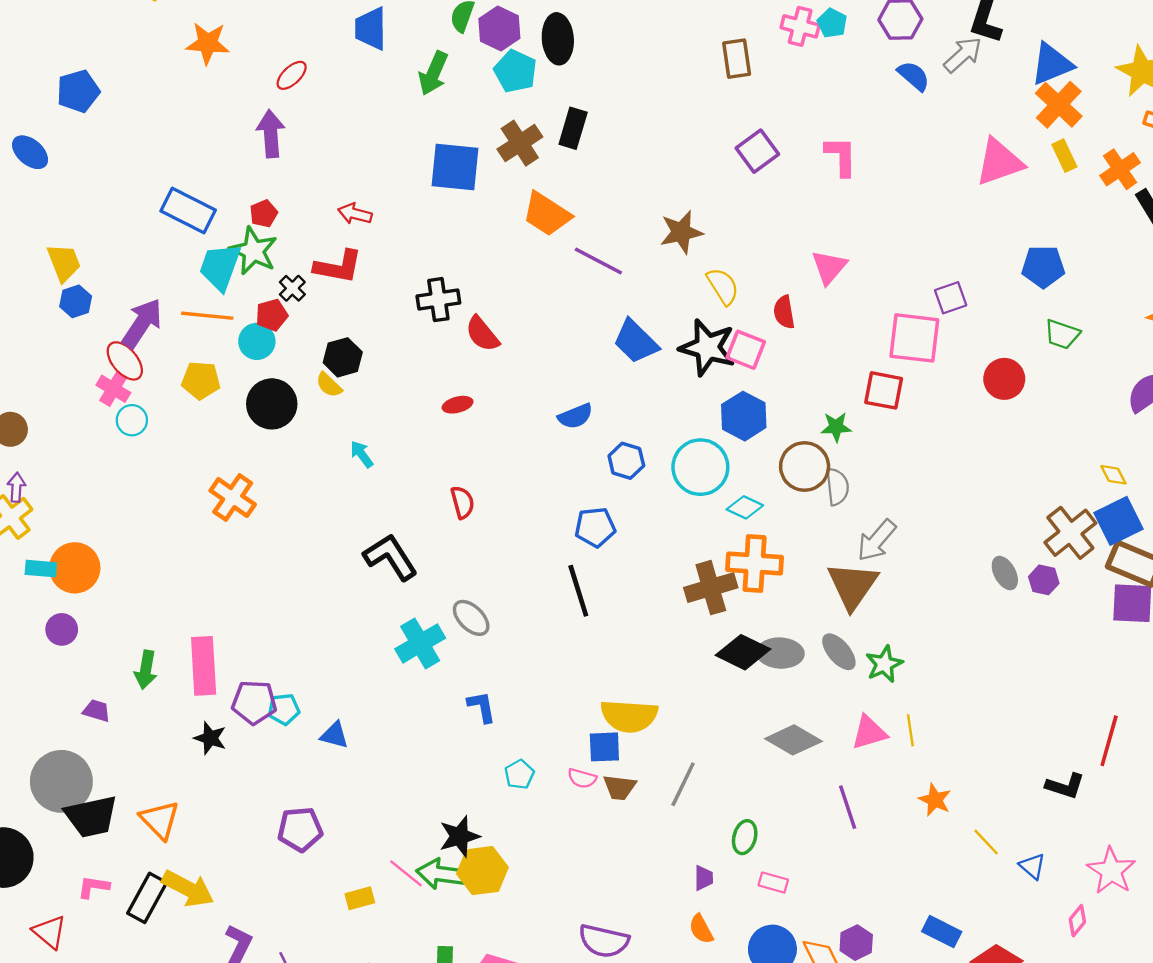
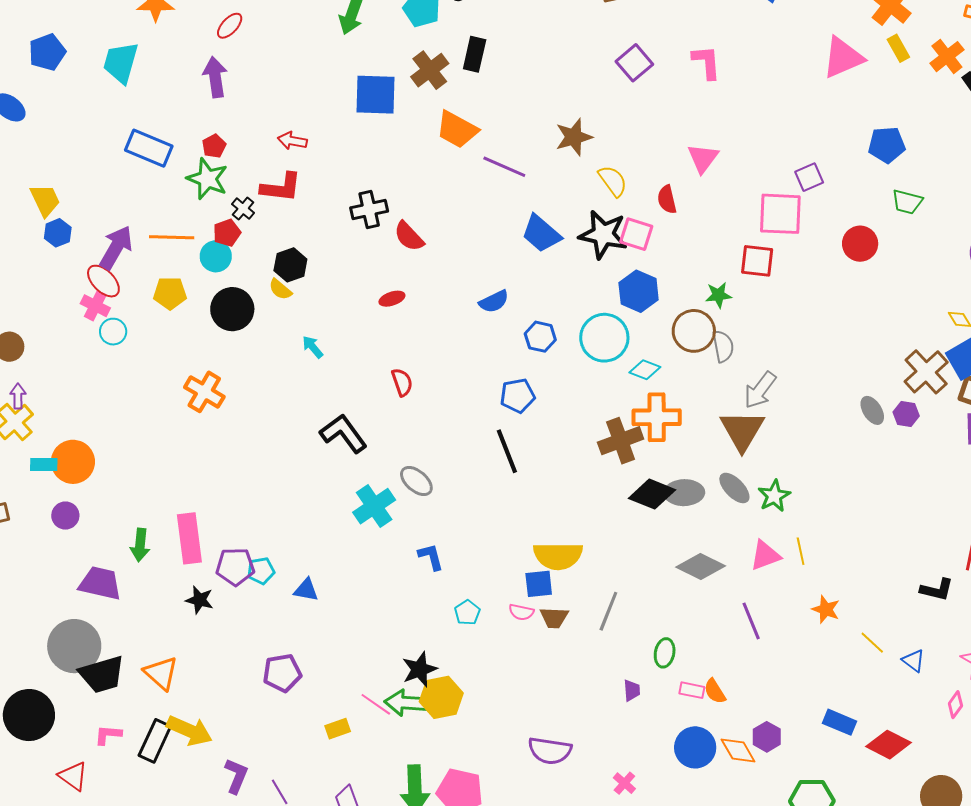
cyan trapezoid: (220, 267) -> (121, 63), moved
purple trapezoid: (97, 711) -> (100, 583), size x1.8
orange semicircle: (701, 929) -> (715, 691), moved

